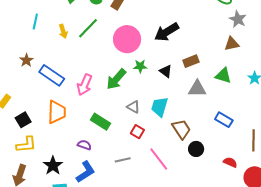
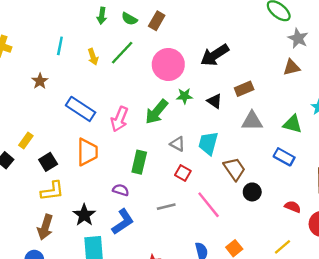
brown star: (26, 60) -> (40, 81), moved
green triangle: (223, 76) -> (293, 124), moved
green rectangle: (101, 122) -> (139, 162), turned 72

